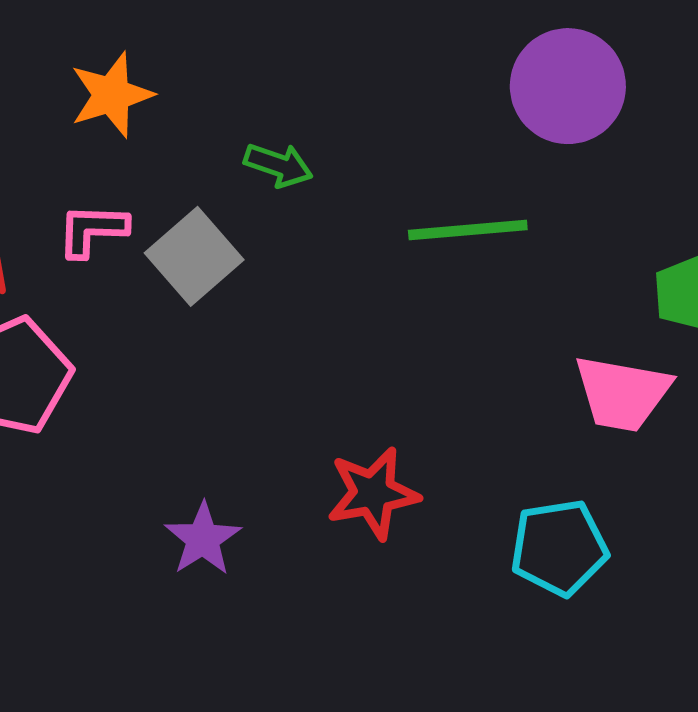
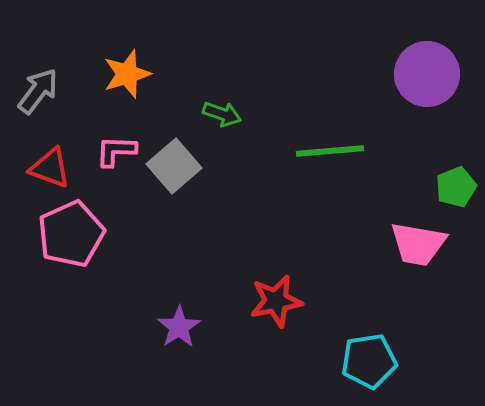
purple circle: (568, 86) -> (427, 74), moved
cyan pentagon: (559, 548) -> (369, 361), moved

